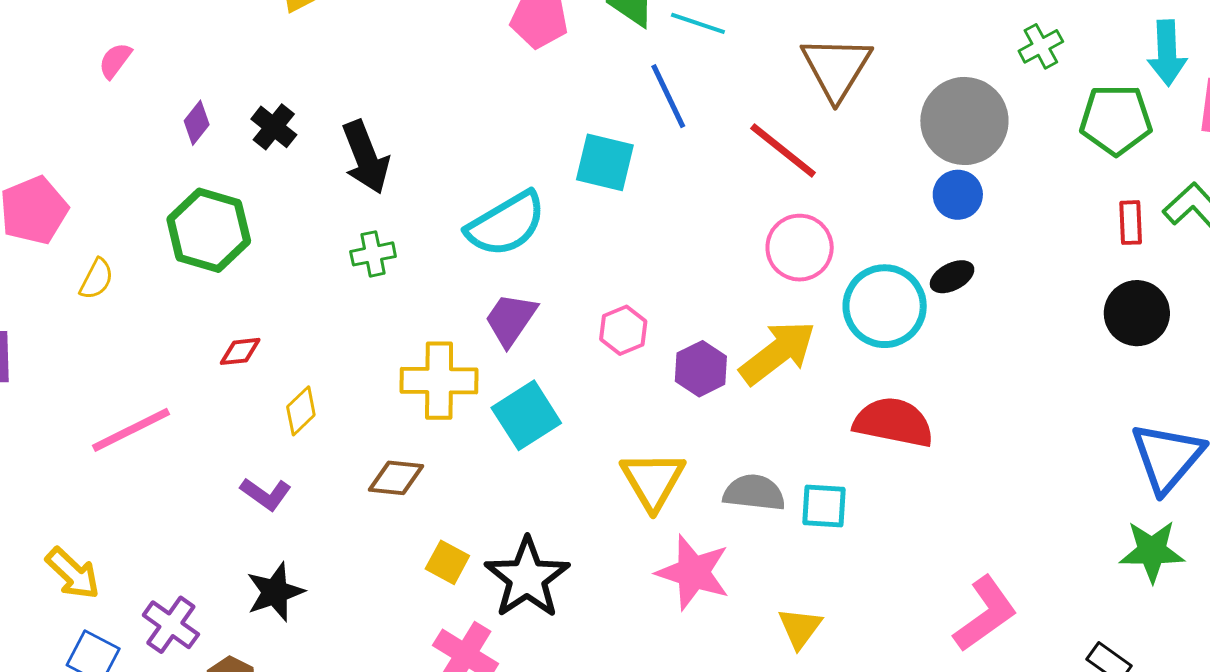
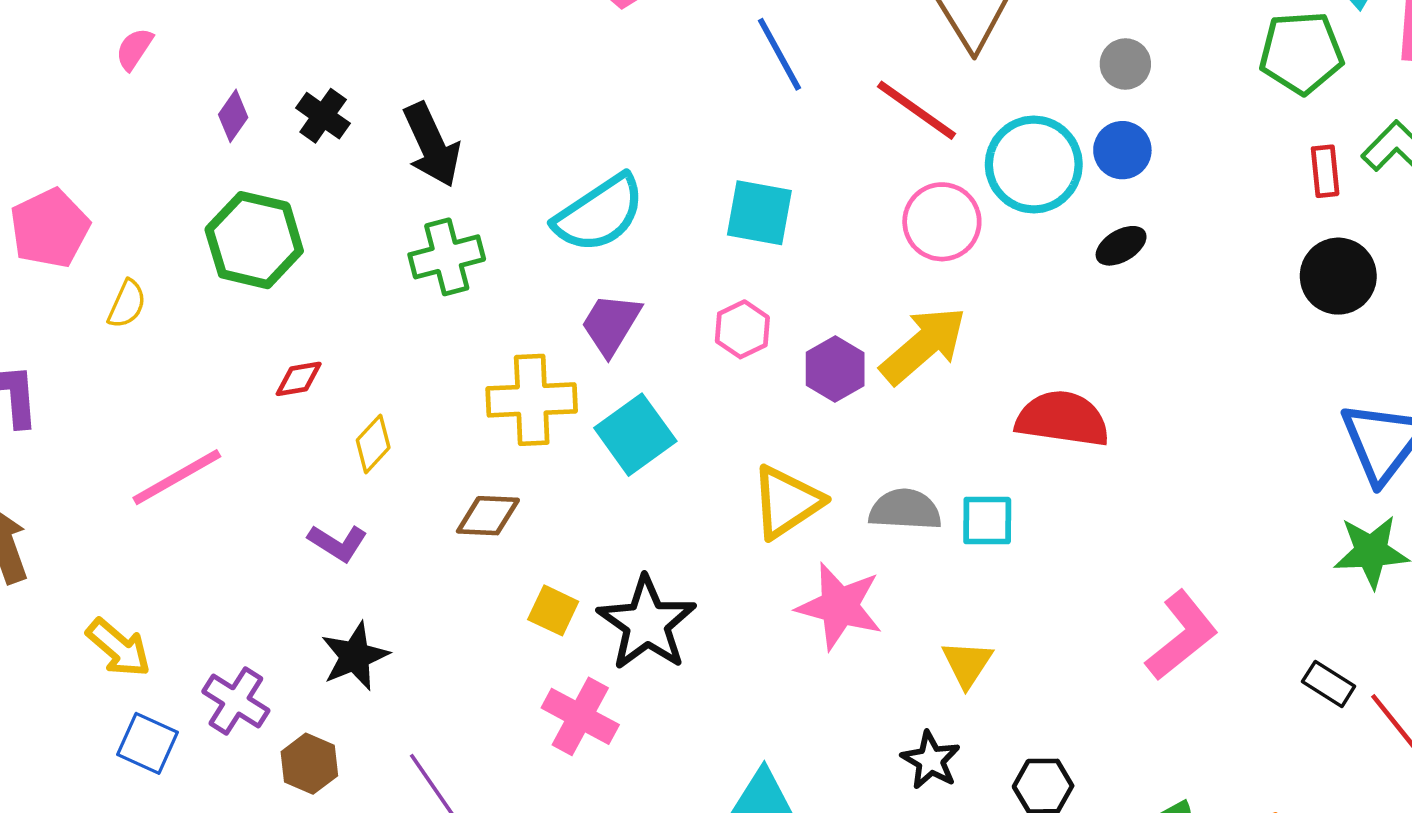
gray circle: (964, 121) -> (1125, 64), size x0.5
cyan square: (605, 162) -> (759, 213), moved
green cross: (373, 254) -> (447, 257), size x1.4
cyan circle: (885, 306) -> (1034, 164), moved
yellow triangle: (653, 480) -> (787, 502), turned 30

